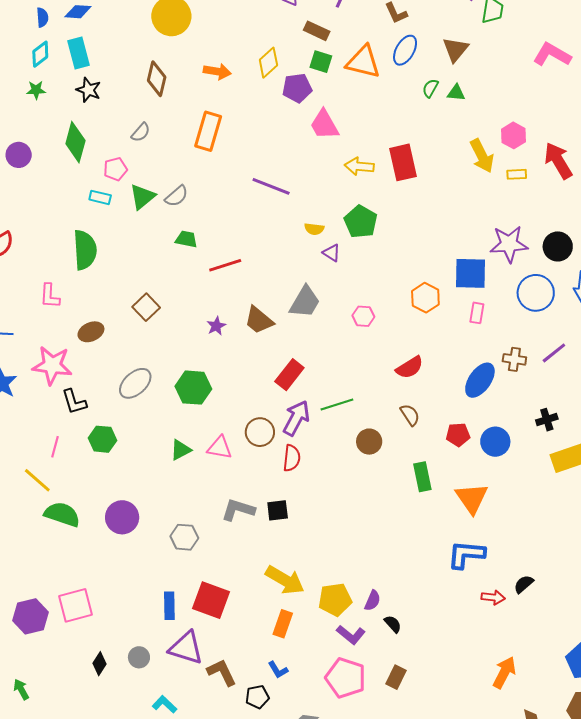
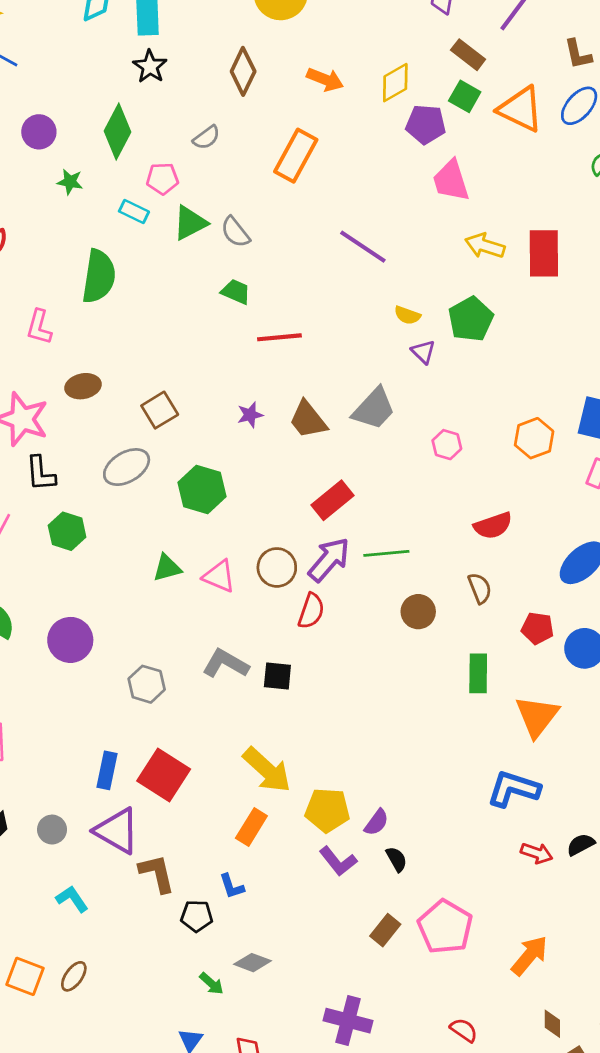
green star: (36, 90) -> (70, 182), moved
gray semicircle: (177, 196) -> (235, 232), turned 80
brown square: (146, 307) -> (160, 410), moved
pink pentagon: (346, 678) -> (445, 927), moved

